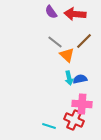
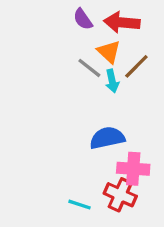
orange triangle: (67, 55) -> (109, 52), moved
cyan arrow: (69, 78) -> (112, 81), moved
blue semicircle: (80, 79) -> (107, 138), moved, size x1.5

